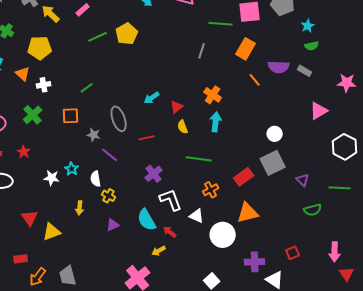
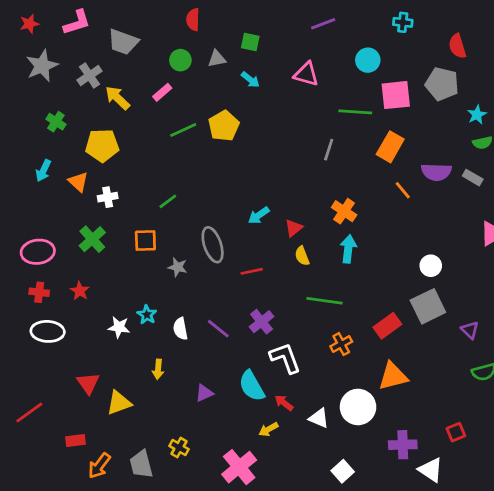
purple line: (110, 155) -> (218, 329), moved
yellow cross: (109, 196) -> (179, 448), moved
white triangle: (197, 216) -> (319, 418), moved

